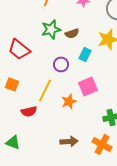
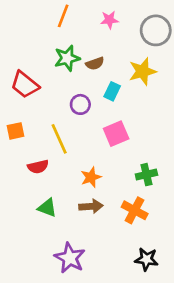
orange square: (12, 84) -> (16, 131), turned -32
yellow line: (45, 90) -> (59, 139), turned -50
orange star: (69, 101) -> (91, 177), moved
green triangle: (13, 142) -> (47, 208), moved

